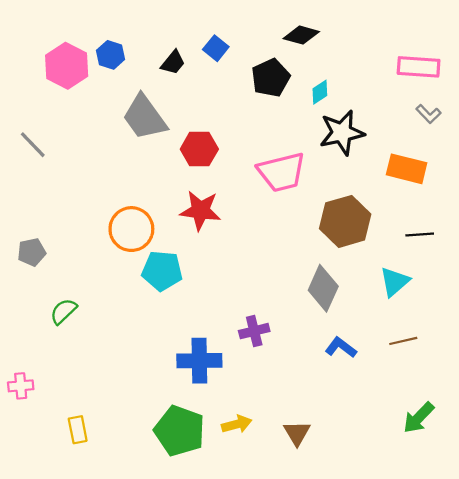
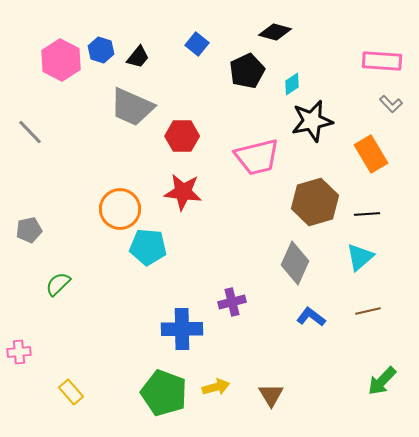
black trapezoid: (173, 62) -> (138, 57), moved
gray trapezoid: (145, 117) -> (132, 107), turned -30
orange rectangle: (407, 169) -> (371, 154), turned 45
black line: (420, 235) -> (367, 214), moved
yellow rectangle: (78, 430) -> (71, 392), turned -30

